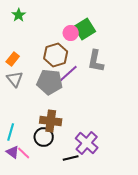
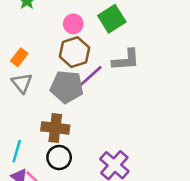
pink circle: (71, 33) -> (73, 24), moved
gray L-shape: (96, 61) -> (126, 60), turned -105
brown cross: (51, 121) -> (55, 128), moved

